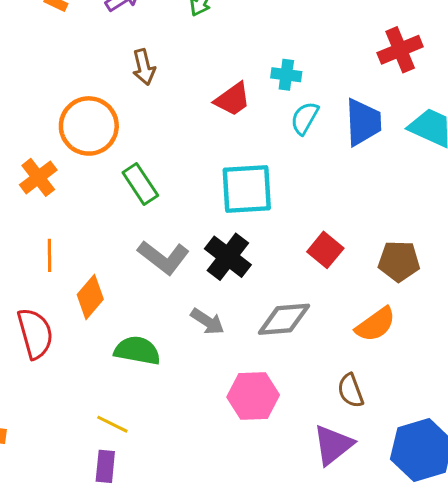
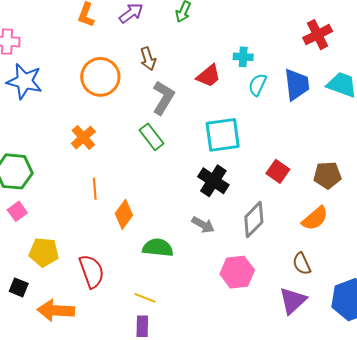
orange circle: (89, 126) -> (100, 77), moved
gray L-shape: (163, 257) -> (163, 98), moved, turned -92
gray diamond: (284, 319) -> (254, 220), turned -36
red semicircle: (35, 333) -> (92, 271), moved

